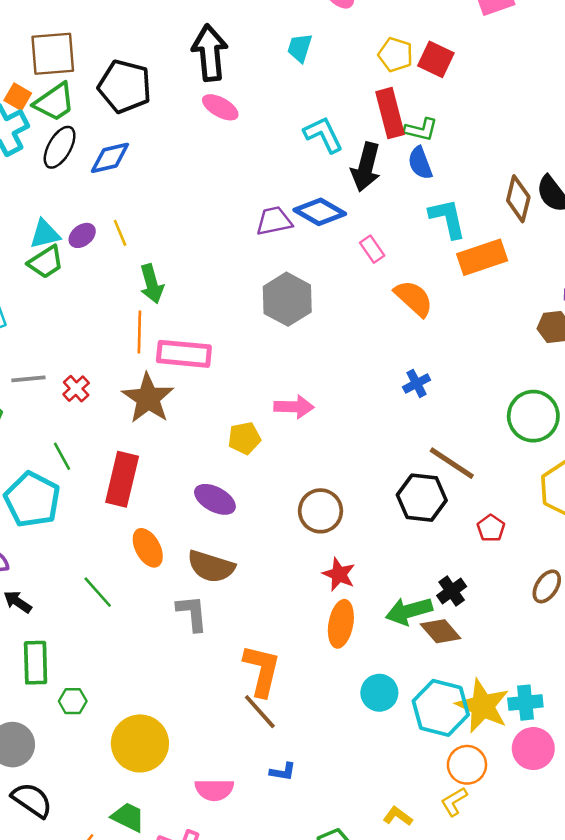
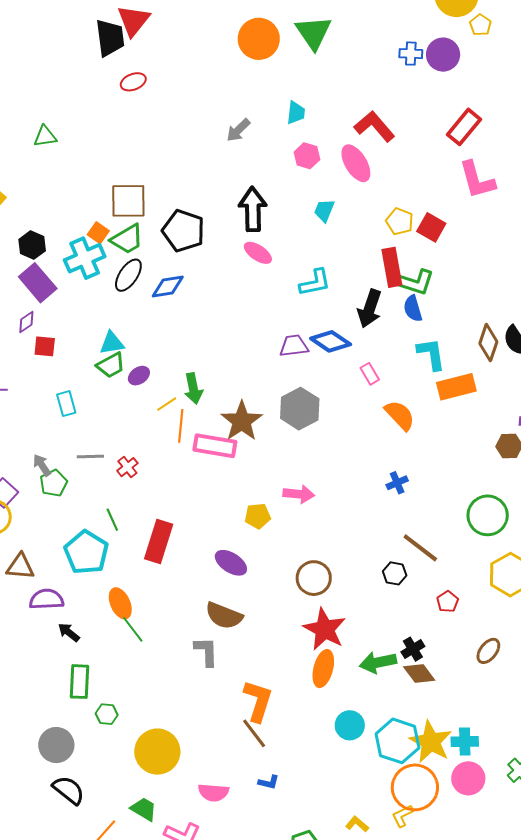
green L-shape: (421, 130) -> (415, 282), size x1.4
cyan L-shape: (323, 135) -> (315, 283), moved, turned 100
yellow line: (120, 233) -> (167, 404), moved, turned 75
purple ellipse: (82, 235) -> (139, 376), moved
brown star: (148, 398) -> (242, 421), moved
black hexagon: (422, 498) -> (395, 573), size x0.6
orange ellipse: (148, 548) -> (120, 603), moved
red star: (339, 574) -> (325, 629), size x1.6
brown diamond: (441, 631) -> (419, 674), moved
orange circle: (467, 765) -> (415, 787), size x1.5

